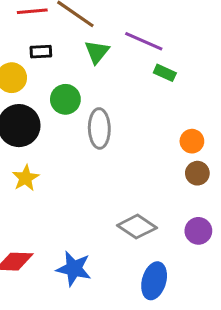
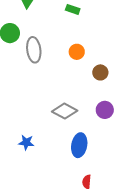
orange circle: (192, 141) -> (77, 52), moved
blue star: (74, 269) -> (26, 142), size x0.7

